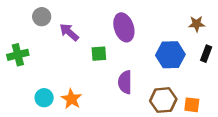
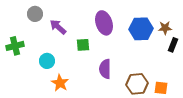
brown star: (197, 24) -> (165, 28), moved
blue hexagon: (170, 55) -> (141, 29), moved
cyan circle: (44, 98) -> (47, 61), moved

